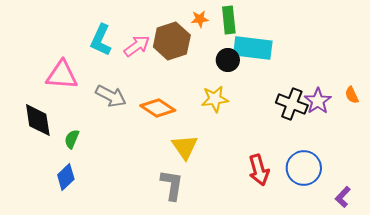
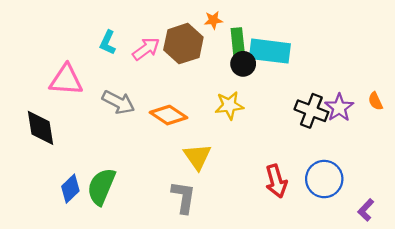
green rectangle: (229, 20) -> (238, 43), moved
cyan L-shape: (101, 40) -> (108, 43), size x0.7
green semicircle: (72, 139) -> (101, 186), moved, size x1.8

